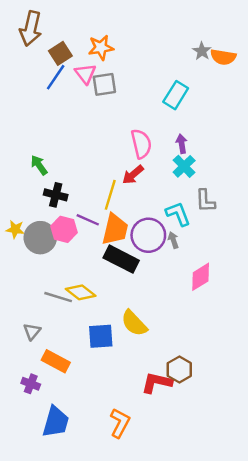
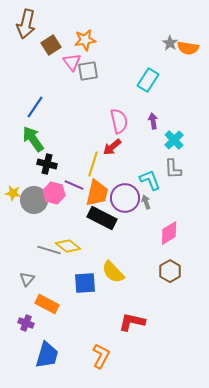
blue line: (56, 77) -> (35, 107), moved
green arrow: (39, 165) -> (33, 139), size x1.5
cyan cross: (184, 166) -> (174, 140), moved
brown hexagon: (179, 370) -> (170, 271), moved

